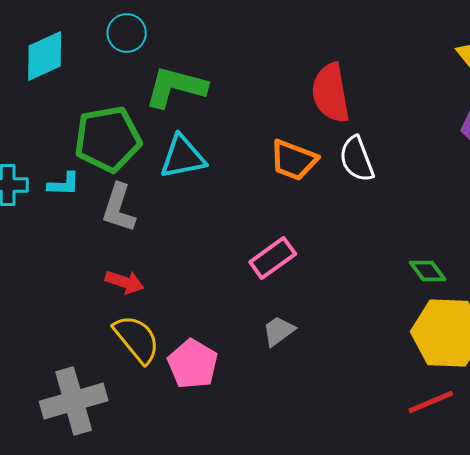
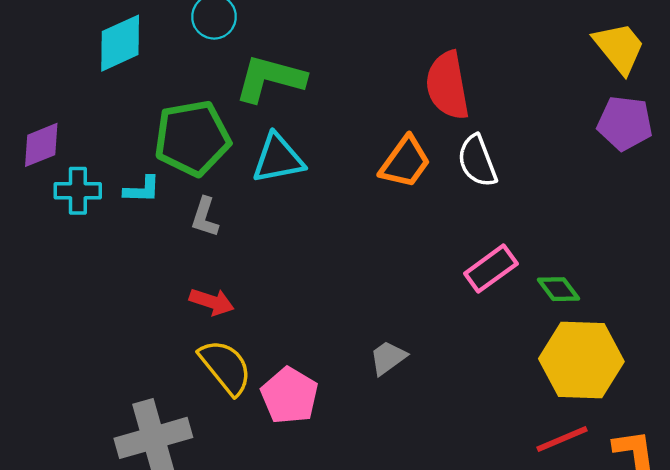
orange trapezoid: (294, 160) -> (405, 162), turned -75
gray L-shape: (119, 208) -> (205, 217), size x0.7
pink rectangle: (273, 258) -> (491, 269), moved

